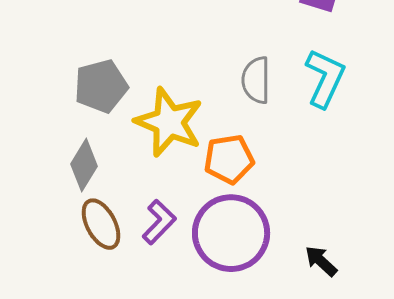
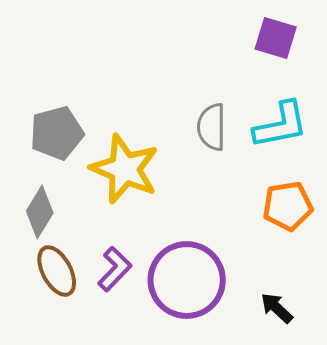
cyan L-shape: (325, 78) -> (281, 125), turned 54
orange pentagon: (229, 159) -> (288, 206), moved

